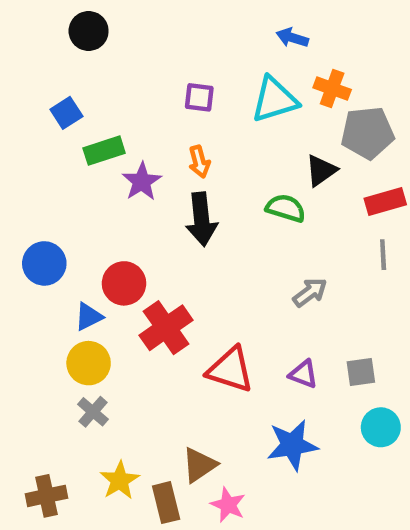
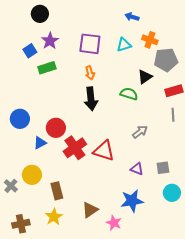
purple square: (199, 97) -> (90, 44), size x1.6
cyan triangle: (275, 100) -> (124, 45), size x0.7
purple star: (142, 182) -> (50, 41), moved
yellow circle: (89, 363) -> (32, 175), moved
red triangle: (230, 370) -> (104, 151), moved
gray cross: (93, 412) -> (11, 186), moved
brown rectangle: (166, 503) -> (57, 191), moved
pink star: (228, 505) -> (114, 223), moved

